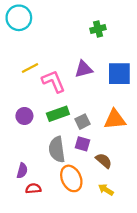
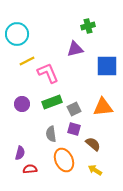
cyan circle: (19, 18) -> (17, 34), moved
purple triangle: (84, 69) -> (75, 49), moved
gray semicircle: (57, 149) -> (51, 134), size x0.7

